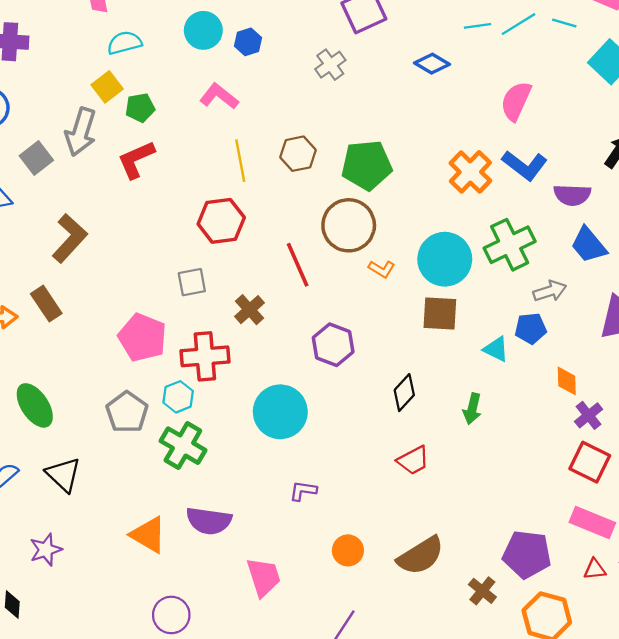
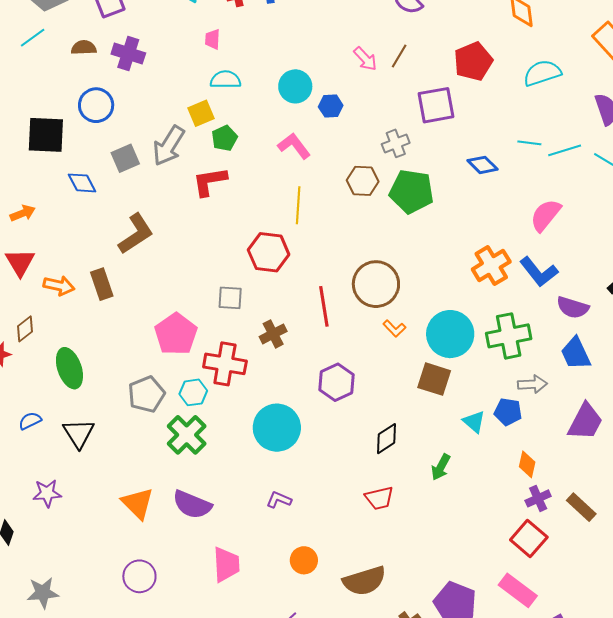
green pentagon: (140, 108) -> (225, 138), turned -30
brown hexagon: (298, 154) -> (363, 181), moved
green pentagon: (367, 165) -> (412, 191), moved

